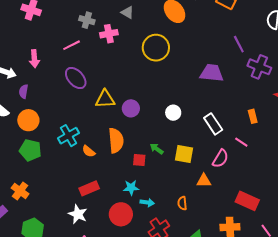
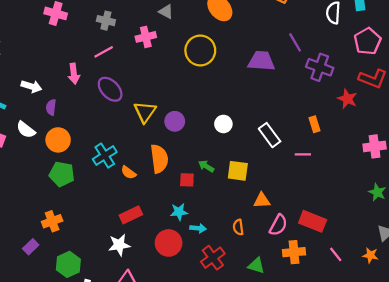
gray cross: (87, 20) -> (106, 21), moved
pink arrow: (34, 59) -> (74, 74), moved
purple trapezoid: (212, 73) -> (261, 61), moved
yellow triangle: (105, 99) -> (145, 112), turned -50
pink line: (241, 142) -> (303, 154), turned -32
pink semicircle: (220, 159) -> (278, 225), moved
orange cross: (20, 191) -> (52, 221), turned 36
white star: (78, 214) -> (119, 245), turned -30

